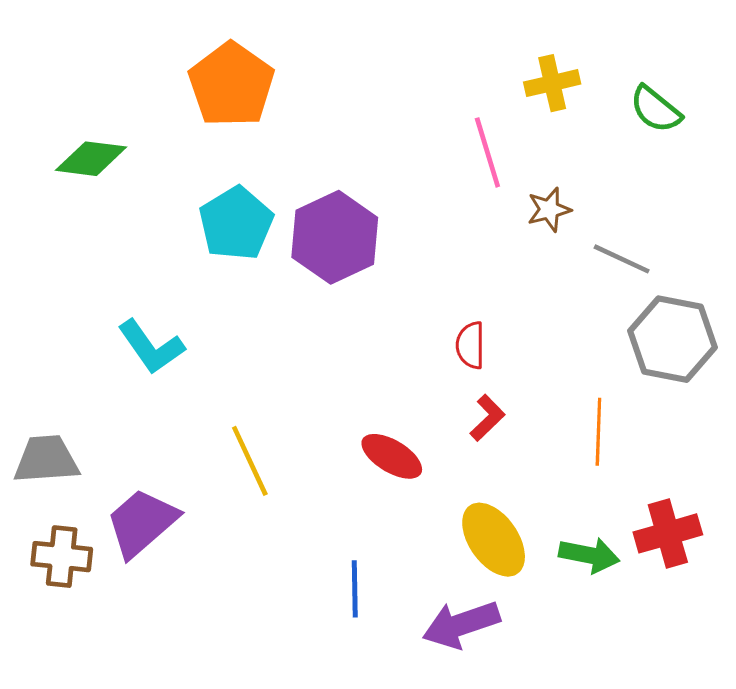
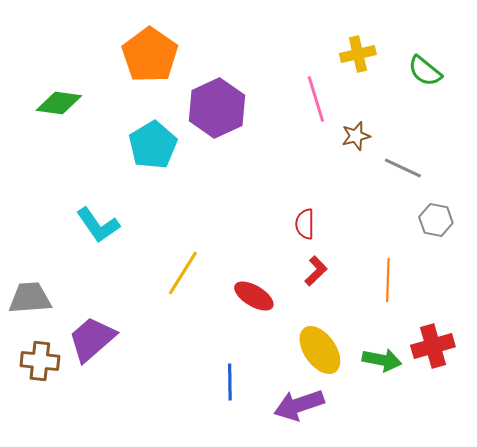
purple hexagon: (335, 237) -> (217, 108), moved
gray hexagon: (672, 339) -> (436, 220), size x0.6
yellow line: (250, 461) -> (183, 273), moved, turned 57

